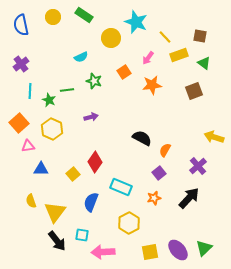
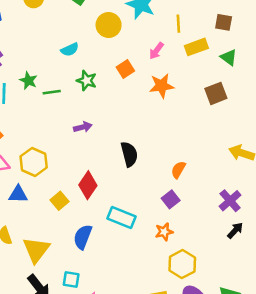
yellow line: (165, 37) -> (178, 24), turned 40
green star: (49, 100) -> (28, 81), moved
yellow hexagon: (52, 129) -> (34, 162), moved
black semicircle: (142, 138) -> (129, 154), moved, turned 48
purple cross: (198, 166) -> (230, 201), moved
black arrow: (189, 198) -> (235, 230), moved, size x0.6
yellow hexagon: (129, 223) -> (182, 264), moved

